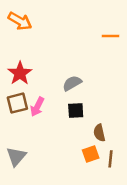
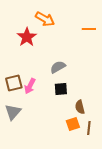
orange arrow: (20, 21) -> (45, 19), moved
red star: (20, 73) -> (27, 37), moved
gray triangle: (16, 156) -> (13, 112), moved

